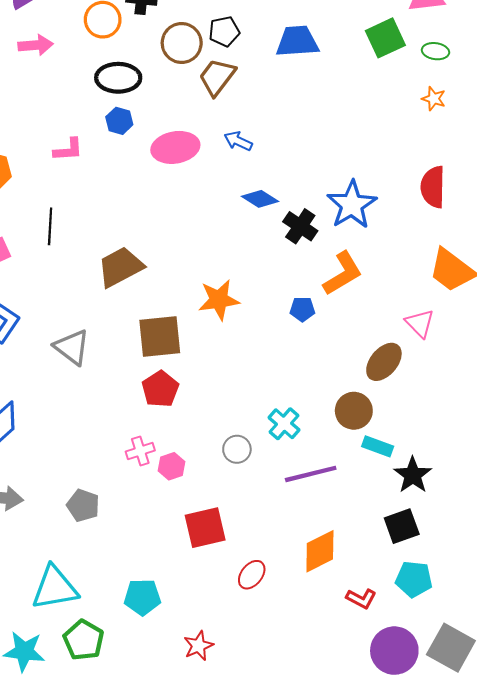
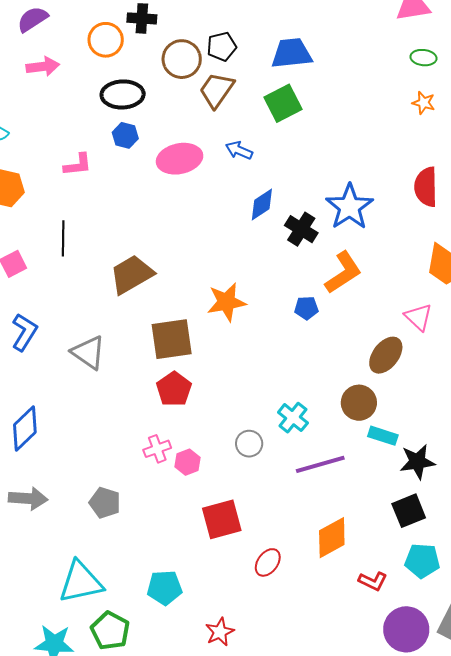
green square: (385, 38) -> (283, 103), moved
blue diamond: (260, 199) -> (262, 205), turned -64
black star: (413, 475) -> (417, 462), turned 30

